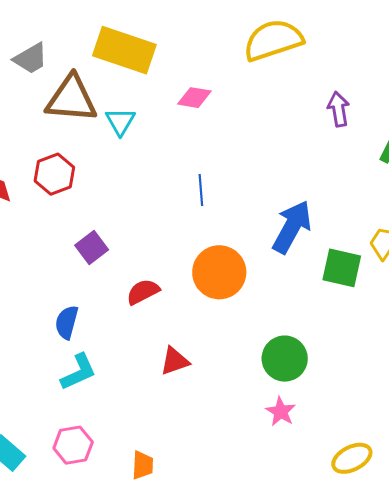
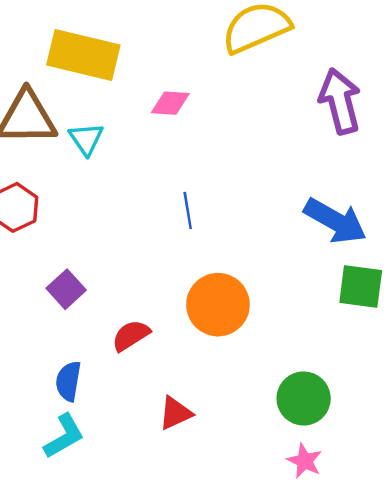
purple arrow: (338, 109) -> (340, 101), size x1.6
blue arrow: (292, 227) -> (335, 221), moved, turned 96
blue semicircle: (67, 322) -> (68, 381), moved

